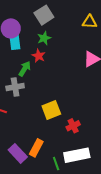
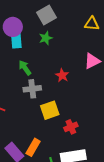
red star: (39, 56) -> (62, 75), moved
green arrow: (25, 69) -> (25, 68), turned -70
gray cross: (15, 87) -> (32, 89), moved

